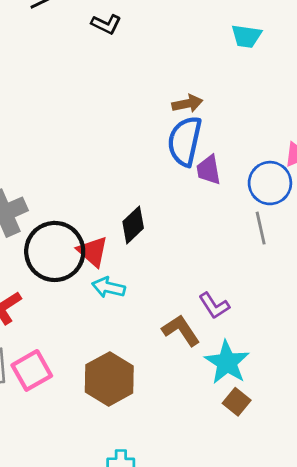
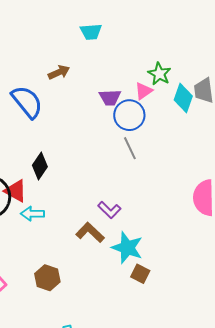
cyan trapezoid: (246, 36) -> (91, 32), moved
blue semicircle: (185, 141) -> (27, 102), moved, turned 141
purple trapezoid: (209, 170) -> (110, 98), moved, turned -70
brown hexagon: (109, 379) -> (47, 278), size x0.7

